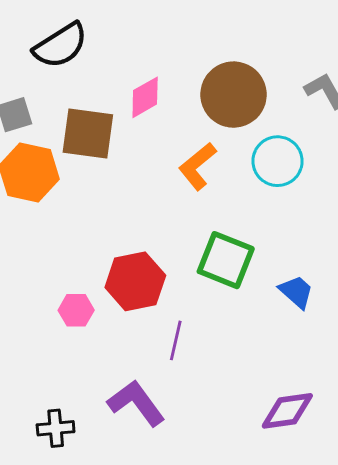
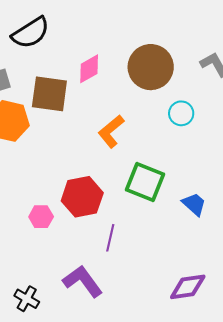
cyan circle: (278, 161) -> (181, 113), size x0.7
orange L-shape: (197, 166) -> (111, 131), moved
black cross: (56, 428) -> (27, 299), turned 35

